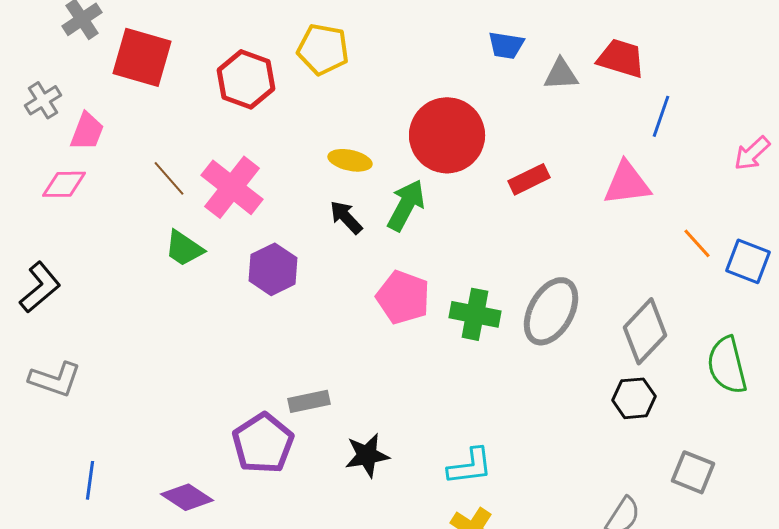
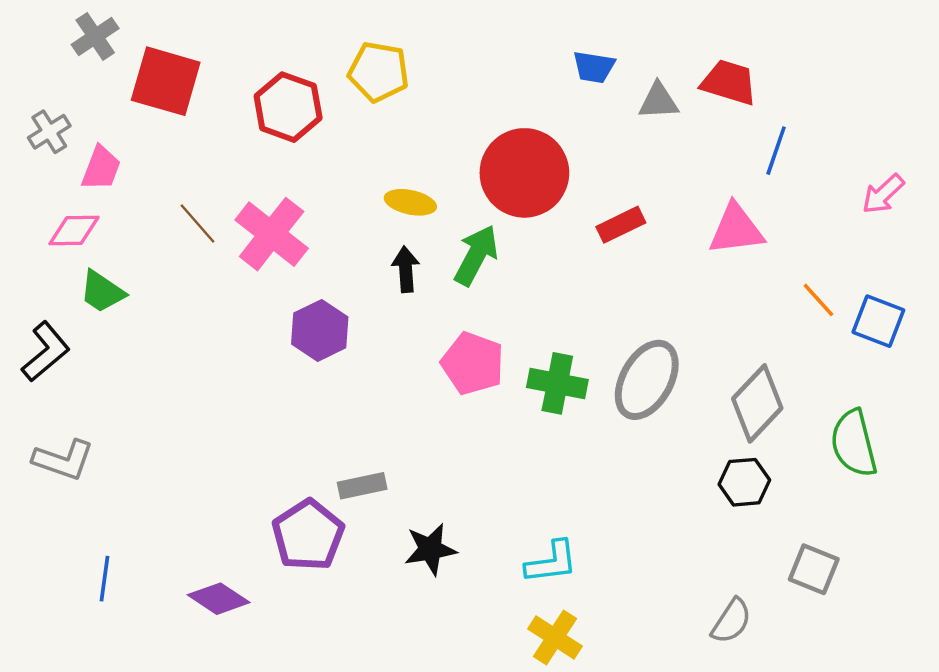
black arrow: (346, 217) -> (406, 269), turned 39
green trapezoid: (184, 248) -> (102, 292), moved

